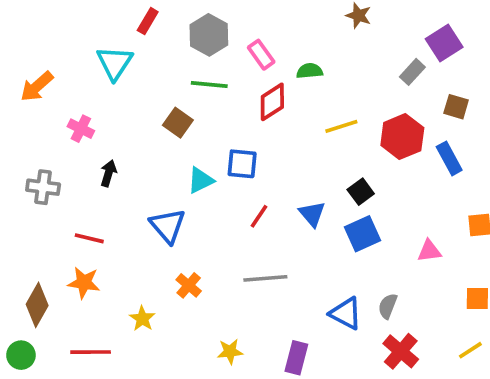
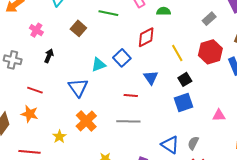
gray rectangle: (412, 72) -> (209, 19), moved
red diamond: (272, 102) -> (146, 37), moved
brown square: (178, 123) -> (78, 28), moved
yellow line: (341, 126) -> (177, 53), moved, turned 72
blue square: (242, 164) -> (122, 58), turned 36
blue triangle: (312, 214) -> (151, 78), moved
red line: (259, 216) -> (131, 95), moved, turned 56
orange cross: (189, 285) -> (86, 121), size x1.5

